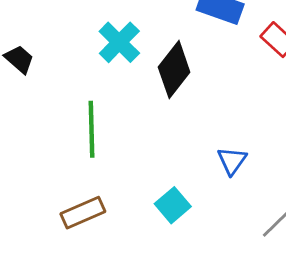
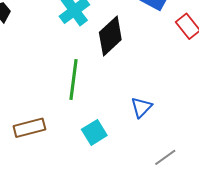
green line: (91, 129) -> (73, 79), moved

